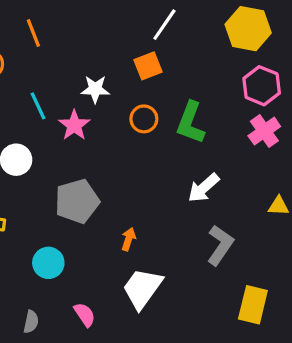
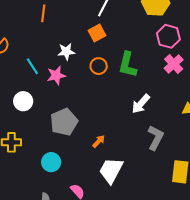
orange line: (33, 33) -> (43, 13), moved, turned 36
pink star: (74, 125) -> (56, 75), turned 30
orange arrow: (129, 239) -> (99, 141), turned 32

